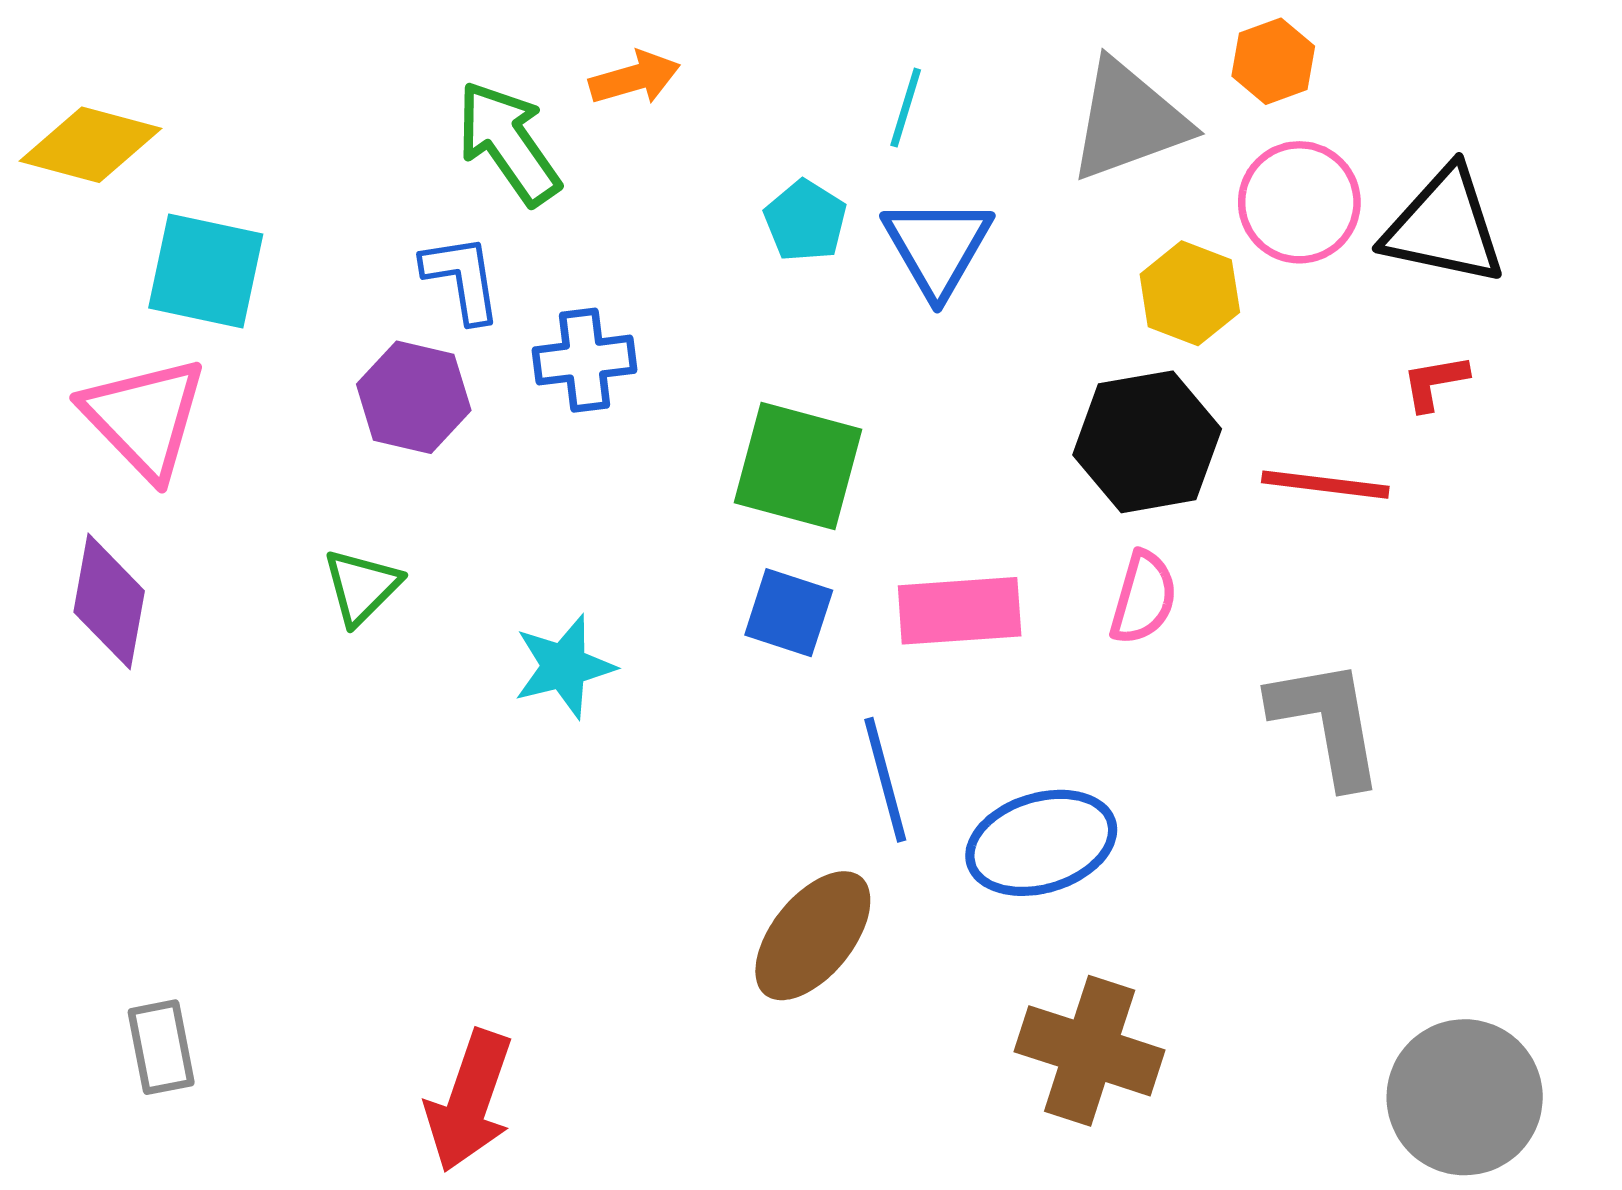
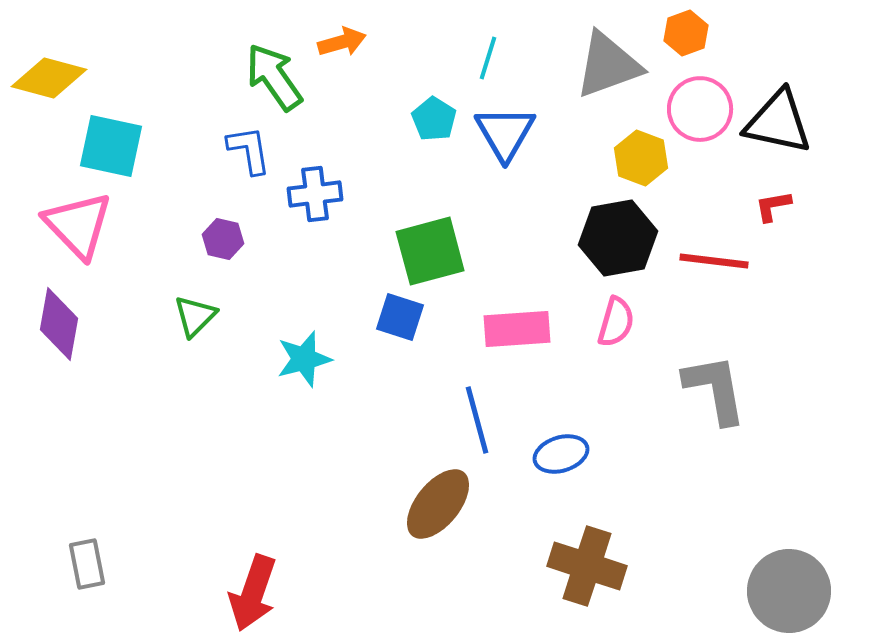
purple hexagon: (414, 397) -> (223, 239), moved, size x0.7
green square: (798, 466) -> (430, 251), turned -30
blue square: (789, 613) -> (400, 317), moved
blue ellipse: (1041, 843) -> (561, 454), size x0.7

